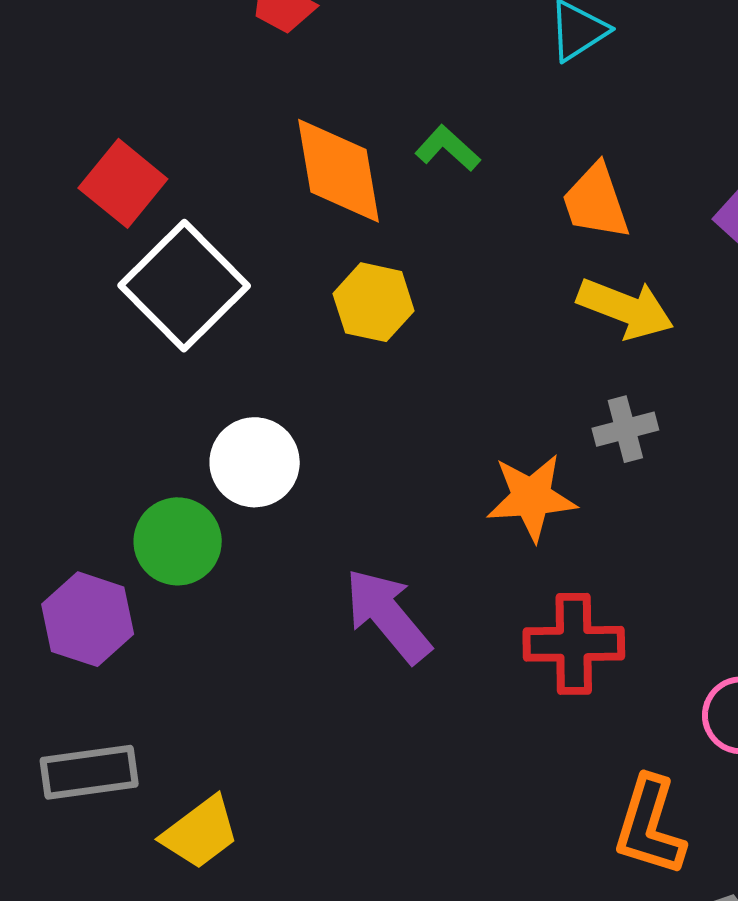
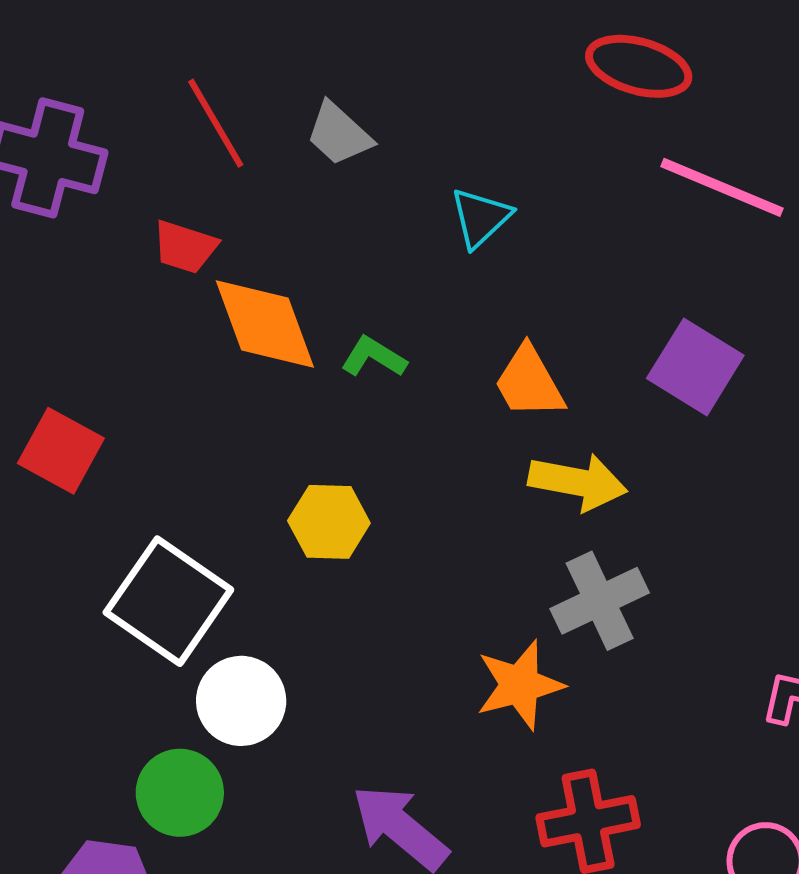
orange diamond: (339, 171) -> (265, 324), moved
white square: (184, 286) -> (168, 601), moved
gray cross: (625, 429) -> (600, 601), size x1.5

